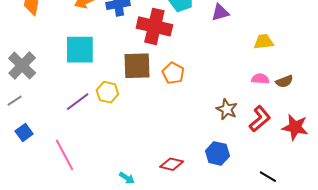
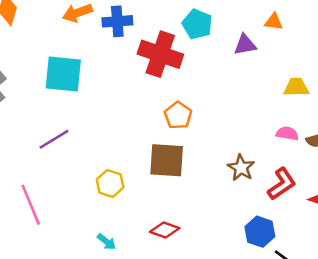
brown square: (137, 66) -> (167, 160), moved
yellow hexagon: (107, 92) -> (110, 183), moved
blue hexagon: (217, 153) -> (260, 232), moved

